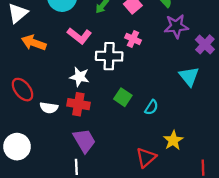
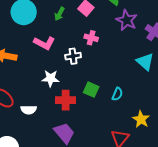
purple star: (176, 26) -> (127, 20), turned -30
white cross: (109, 56) -> (73, 56), size x0.7
red cross: (78, 104) -> (66, 100), moved

